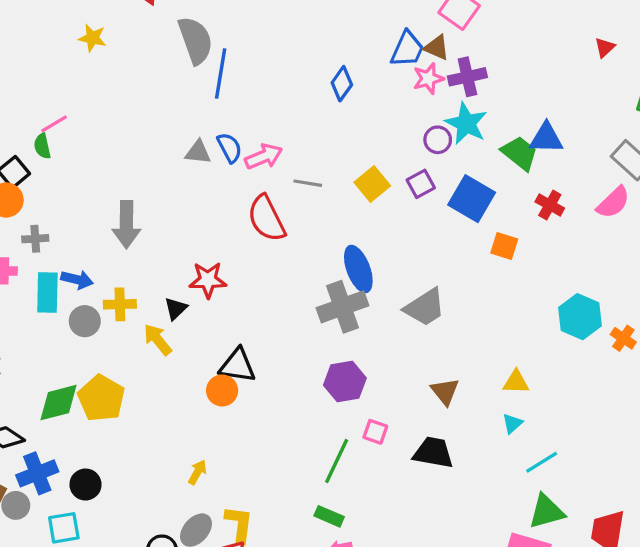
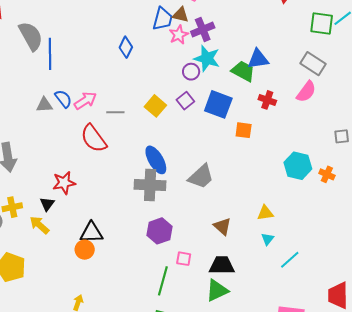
gray cross: (342, 307) -> (150, 185), turned 32
green triangle: (546, 512) -> (217, 290), moved

